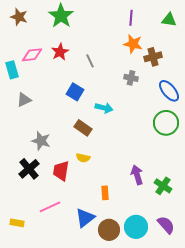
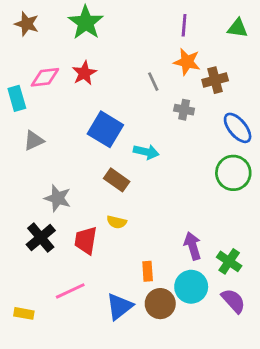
gray line: (90, 61) -> (153, 82), moved
blue square: (75, 92) -> (105, 129), size x1.4
purple semicircle: (166, 225) -> (233, 301), moved
cyan circle: (136, 227) -> (191, 287), moved
brown circle: (109, 230) -> (160, 304), moved

